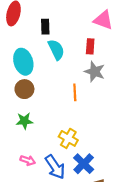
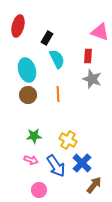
black rectangle: (45, 27) -> (47, 38), turned 32
orange line: (75, 92) -> (58, 94), moved
green star: (24, 121) -> (34, 136), moved

